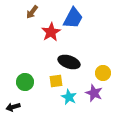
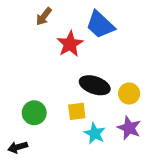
blue trapezoid: (73, 18) -> (100, 25), turned 105
yellow circle: (103, 73) -> (129, 94), moved

